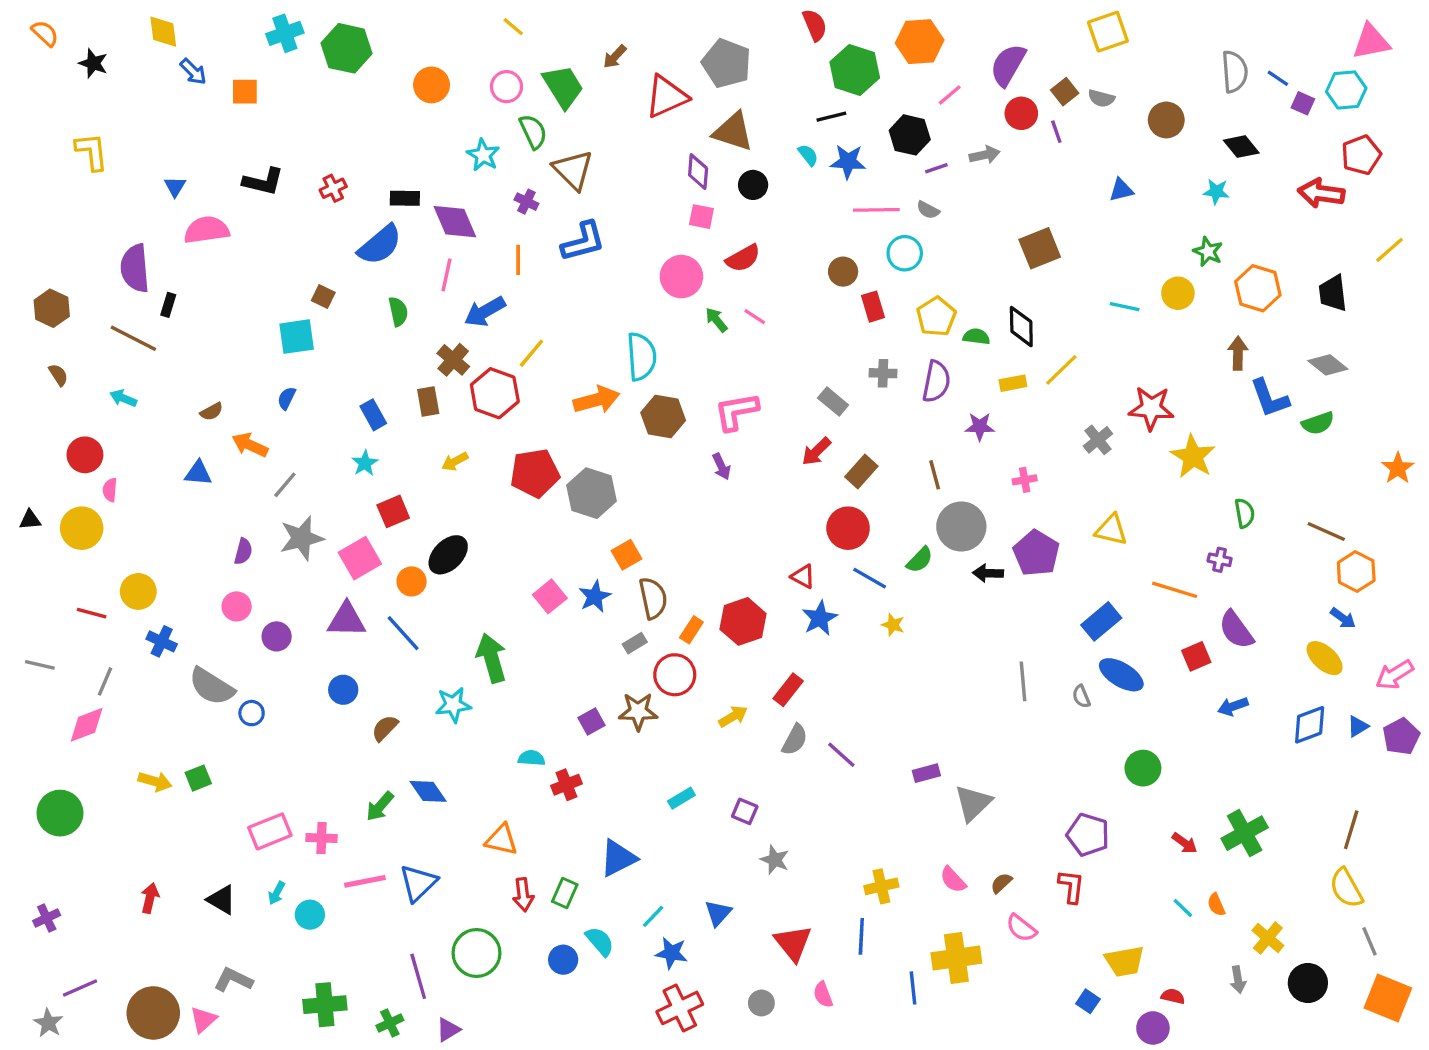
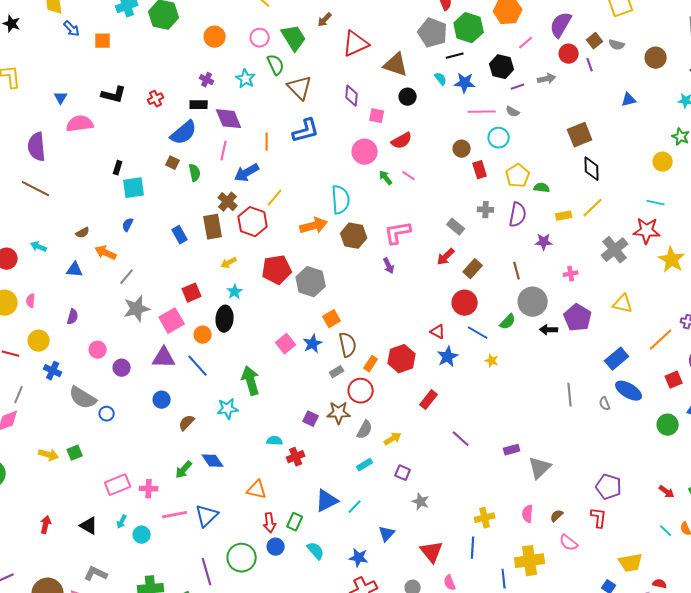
gray pentagon: (726, 63) -> (433, 33), moved
purple diamond: (698, 172) -> (352, 96), moved
purple cross: (526, 202) -> (207, 80), moved
brown square: (323, 297) -> (173, 163), moved
black rectangle: (168, 305) -> (118, 168), moved
cyan line: (1125, 307) -> (656, 203), moved
black diamond: (1021, 327) -> (592, 169), moved
cyan arrow: (123, 398) -> (39, 247), moved
brown rectangle: (428, 402) -> (213, 227), size x1.4
gray cross: (1098, 440) -> (615, 250), size x1.5
cyan star: (365, 463) -> (235, 292), moved
pink semicircle: (110, 490) -> (31, 301), moved
purple semicircle: (243, 551) -> (73, 317), moved
black ellipse: (448, 555) -> (225, 319), turned -40
orange line: (1175, 590) -> (661, 340), turned -60
yellow arrow: (733, 716) -> (393, 439), moved
purple square: (591, 721) -> (311, 419), turned -35
gray semicircle: (795, 740) -> (365, 430), moved
green circle: (1143, 768) -> (668, 425), moved
pink semicircle: (953, 880) -> (528, 514), turned 48
cyan line: (653, 916) -> (355, 507), moved
blue circle: (563, 960) -> (276, 547), moved

